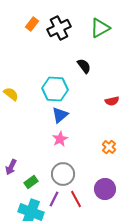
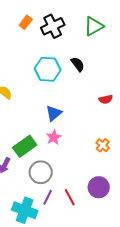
cyan hexagon: (55, 89) -> (48, 69), moved
gray circle: (63, 174) -> (41, 172), moved
green rectangle: (31, 182) -> (25, 146), moved, size x1.6

